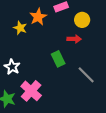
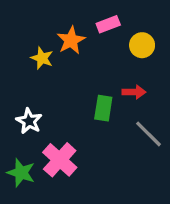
red arrow: (74, 39) -> (134, 92), moved
green rectangle: (58, 59) -> (103, 108), turned 35

